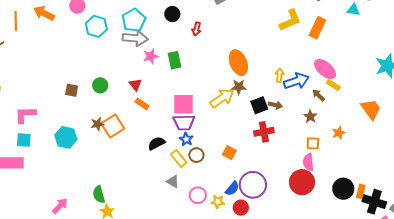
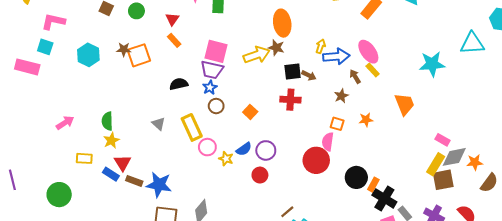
yellow rectangle: (179, 158) -> (192, 127), moved, size x1.4
gray triangle: (173, 181) -> (158, 124), moved
purple circle: (253, 185) -> (266, 150), size x0.7
red circle: (241, 208) -> (260, 175), moved

